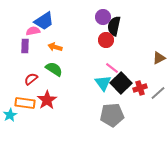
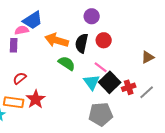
black semicircle: (114, 26) -> (82, 43), moved
red circle: (106, 40) -> (104, 40), moved
orange arrow: (55, 47) -> (57, 40), moved, size x1.6
green semicircle: (54, 69) -> (67, 63), moved

